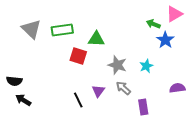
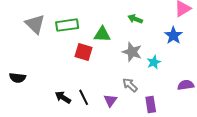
green arrow: (153, 24) -> (135, 19), moved
gray star: (117, 65) -> (132, 52), moved
purple triangle: (98, 91) -> (110, 100), moved
black arrow: (23, 100) -> (63, 97), moved

